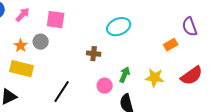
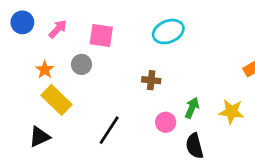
cyan ellipse: (119, 27) -> (168, 32), moved
orange star: (21, 46) -> (45, 70), moved
yellow rectangle: (22, 69) -> (57, 100), turned 30

